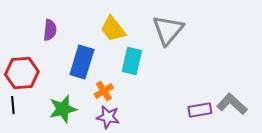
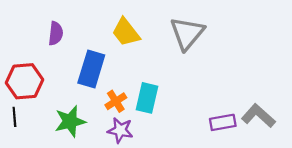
cyan rectangle: (132, 61) -> (147, 98), moved

